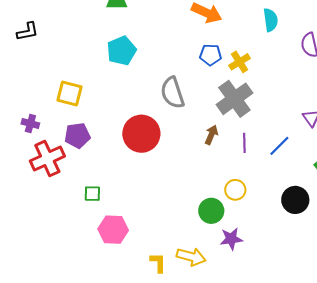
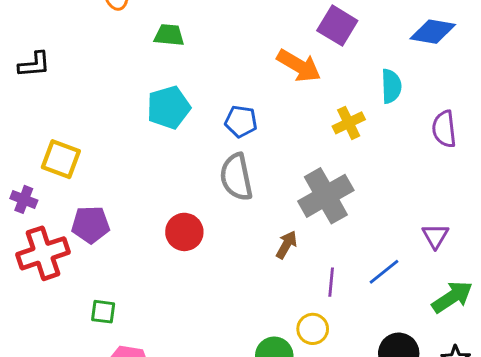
blue pentagon: (211, 55) -> (241, 121), moved
yellow cross: (240, 62) -> (349, 123), moved
yellow square: (69, 94) -> (61, 159), moved
red circle: (141, 134) -> (184, 232), size x0.7
purple line: (244, 143) -> (331, 282), moved

